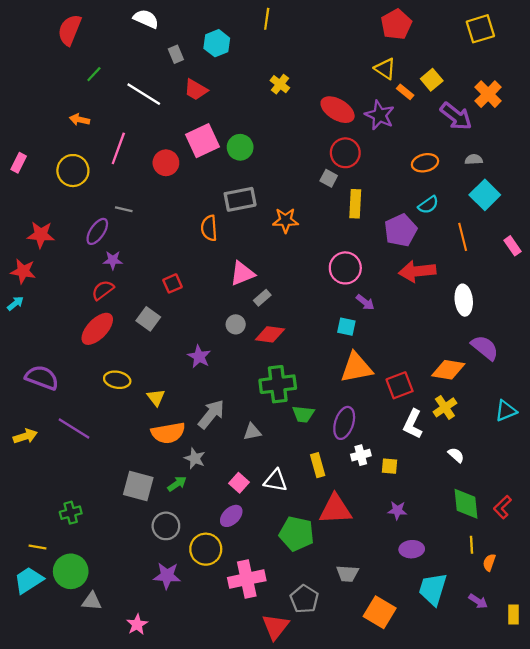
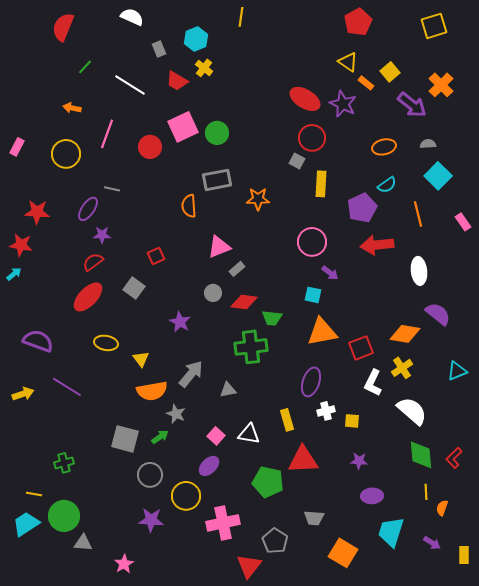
yellow cross: (280, 84) -> (204, 68), moved
green trapezoid: (303, 414) -> (272, 318), moved
white semicircle: (456, 455) -> (412, 411), size x2.0

